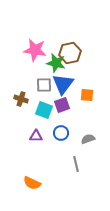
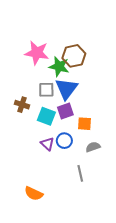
orange square: (87, 95) -> (84, 124), moved
purple triangle: (36, 136) -> (47, 144), moved, turned 40

